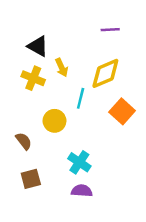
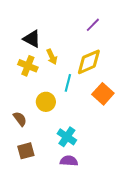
purple line: (110, 30) -> (93, 25), turned -42

